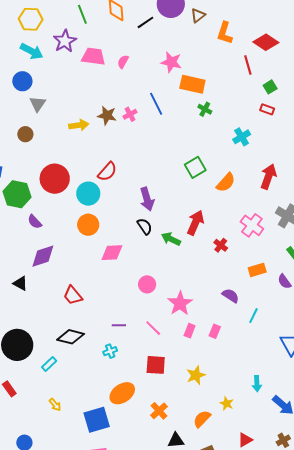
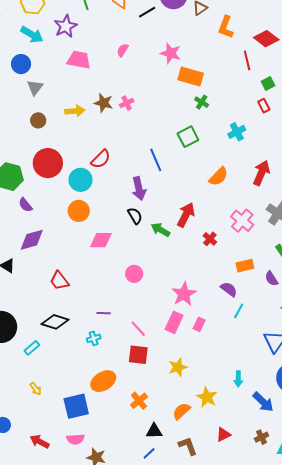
pink trapezoid: (93, 56) -> (79, 60), moved
blue line: (156, 104) -> (156, 160), moved
red rectangle: (267, 109) -> (264, 106), turned 40
brown circle: (25, 134) -> (38, 120), moved
green square: (195, 167) -> (188, 137), moved
purple semicircle: (230, 296) -> (229, 289), moved
pink star: (180, 303) -> (184, 294), moved
pink line: (153, 328) -> (138, 329), moved
pink rectangle: (190, 331) -> (174, 322), size x1.5
yellow star: (227, 403) -> (207, 397), size x1.5

